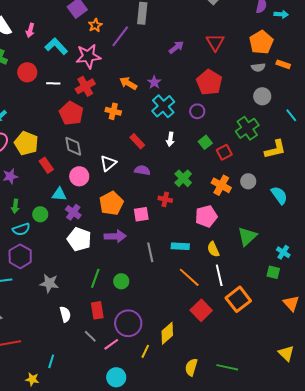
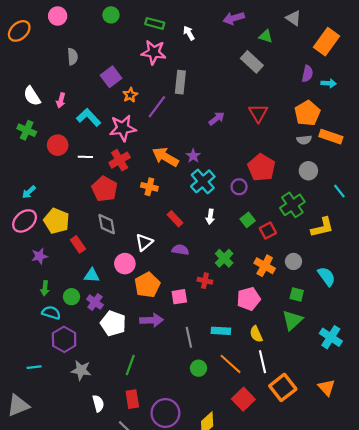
orange rectangle: (283, 64) -> (331, 137), size x1.5
red pentagon: (209, 82) -> (261, 168), moved
orange arrow: (128, 83) -> (165, 157), size x1.4
pink circle: (79, 176) -> (125, 264), moved
purple cross: (73, 212) -> (95, 302), moved
cyan semicircle: (21, 229) -> (51, 313), turned -144
cyan cross: (283, 252) -> (331, 337), size x1.5
purple hexagon: (20, 256) -> (64, 339), moved
green square: (273, 272) -> (297, 295), moved
green circle: (121, 281) -> (198, 368), moved
orange triangle: (291, 303) -> (327, 387), moved

